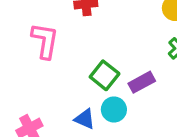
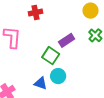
purple rectangle: (142, 82) -> (67, 40), moved

